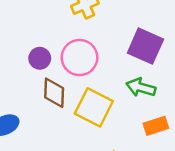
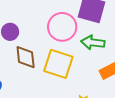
pink circle: (79, 58) -> (62, 27), moved

